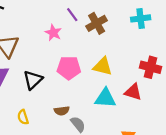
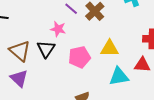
black triangle: (33, 80) -> (46, 49), moved

